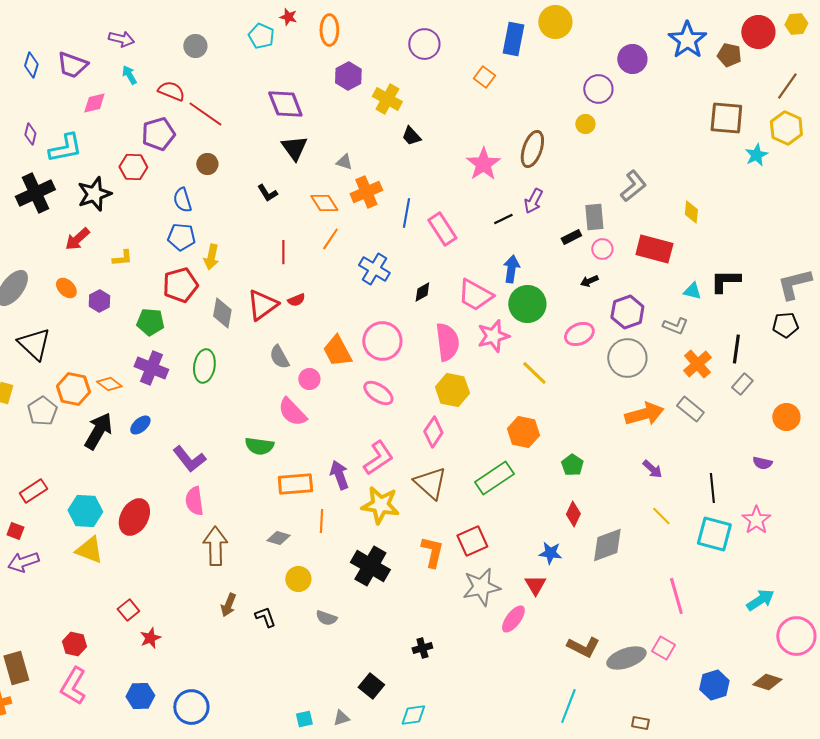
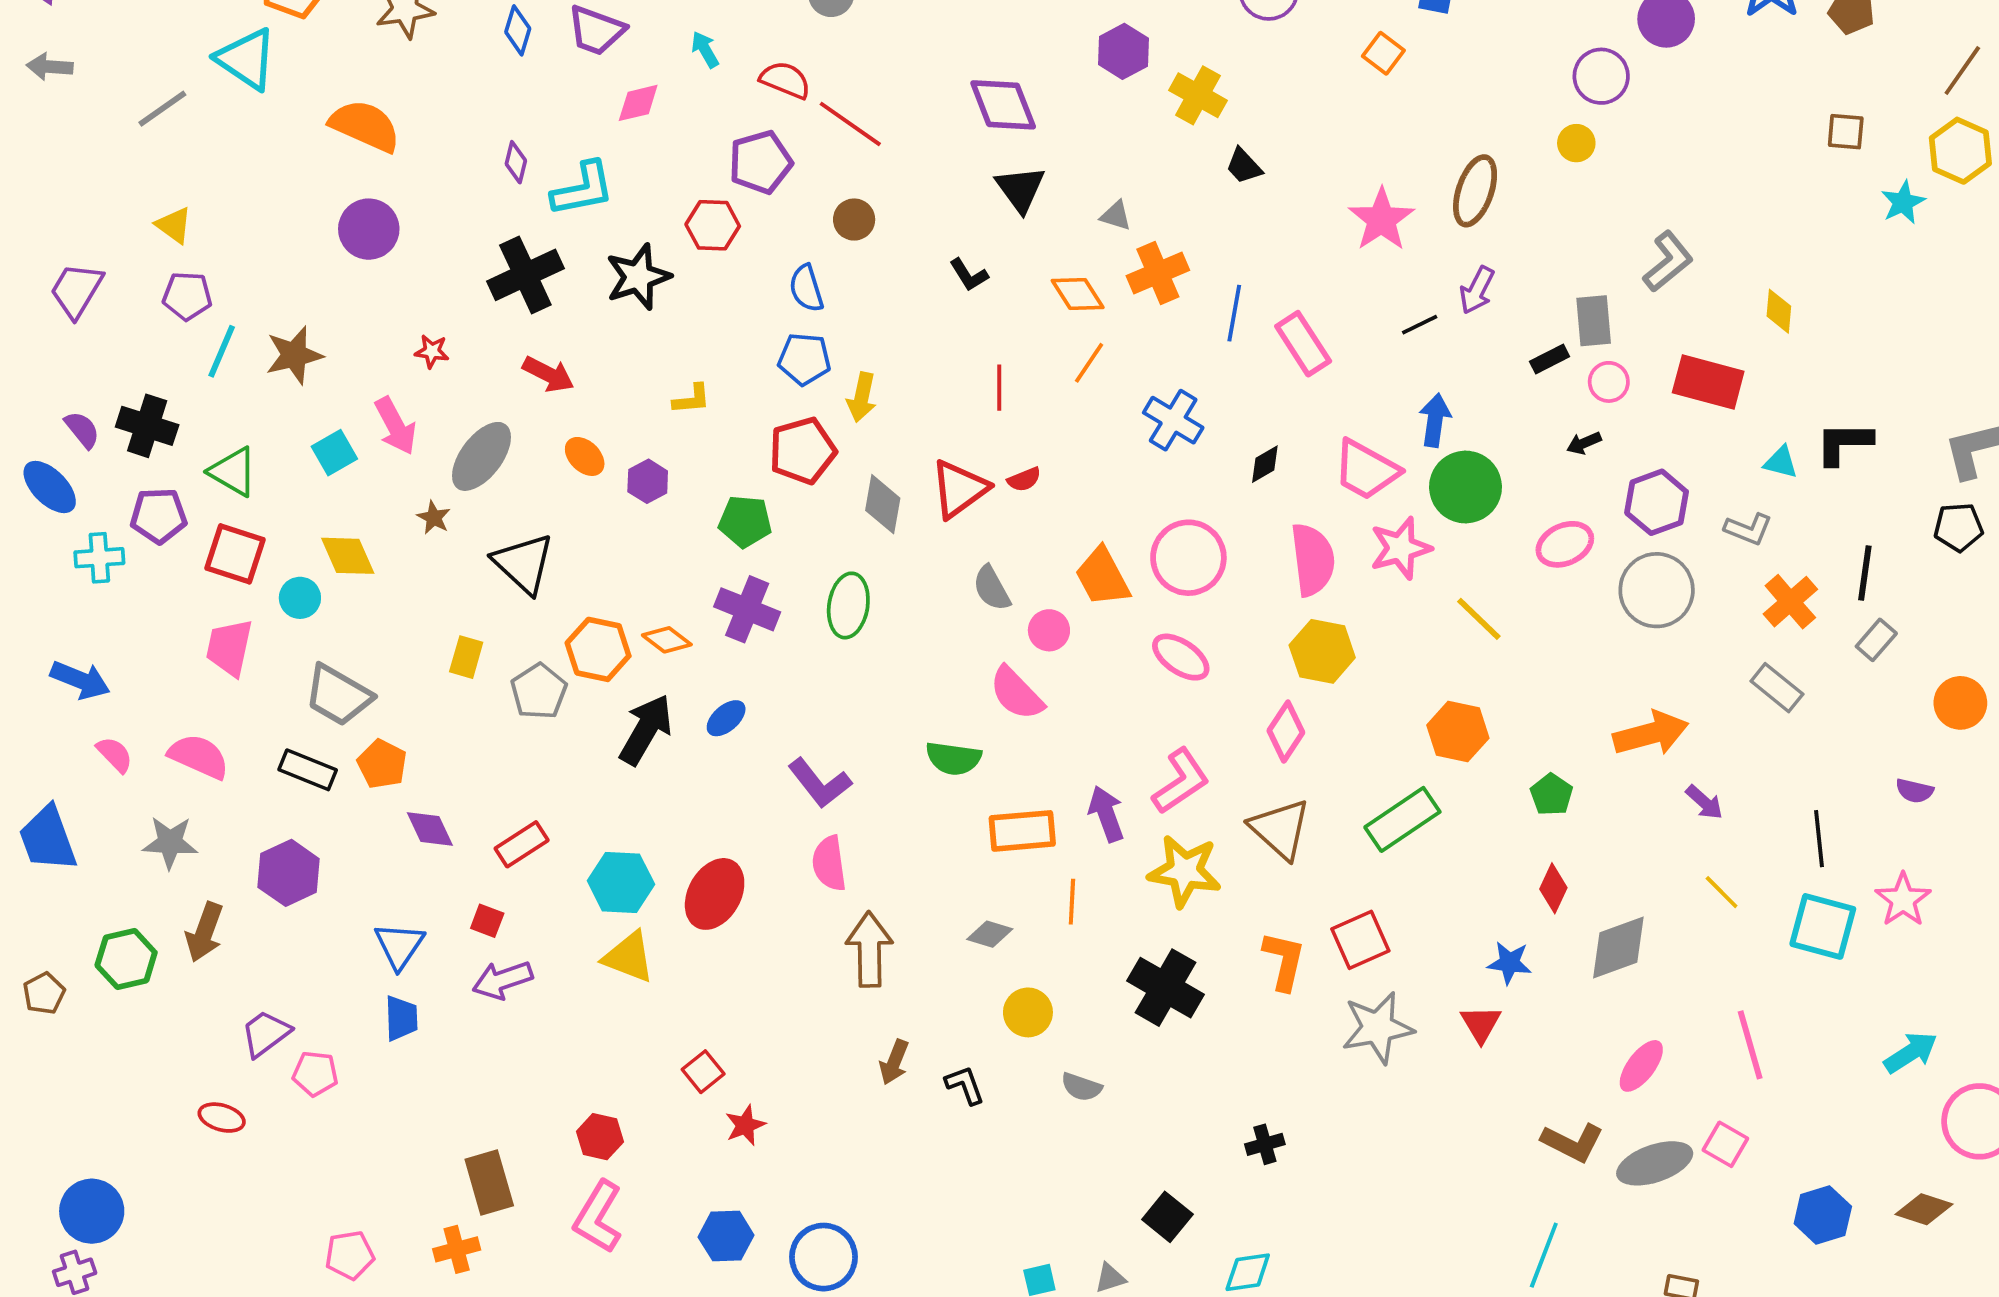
brown square: (726, 118) -> (1846, 132), size x0.6
red arrow: (77, 239) -> (548, 374), moved, turned -112
orange arrow: (644, 414) -> (1651, 733), moved
pink ellipse: (513, 619) -> (1641, 1066), moved

